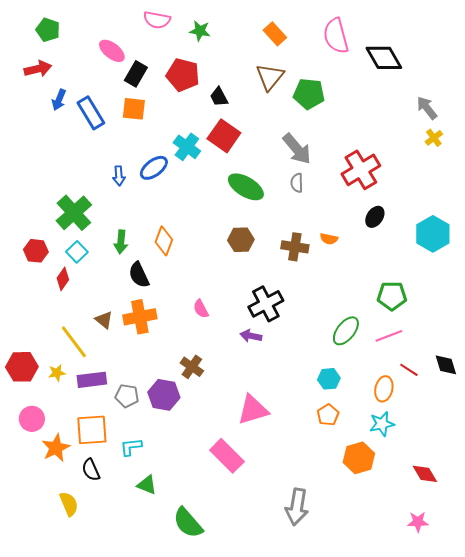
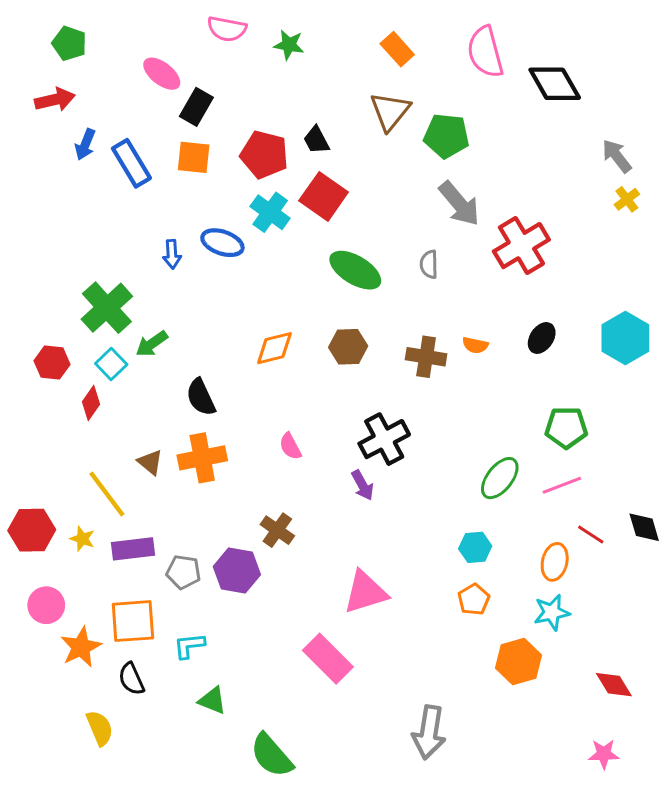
red pentagon: (183, 75) -> (264, 155), moved
gray arrow: (297, 149) -> (459, 204), moved
blue ellipse: (154, 168) -> (222, 243), turned 56
black ellipse: (375, 217) -> (542, 338), moved
orange diamond: (164, 241) -> (274, 348), moved, turned 56
green arrow: (121, 242) -> (152, 344), moved, turned 50
purple arrow: (251, 336) -> (363, 485), turned -130
yellow star: (57, 373) -> (82, 539), turned 30

